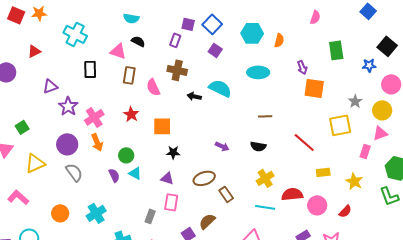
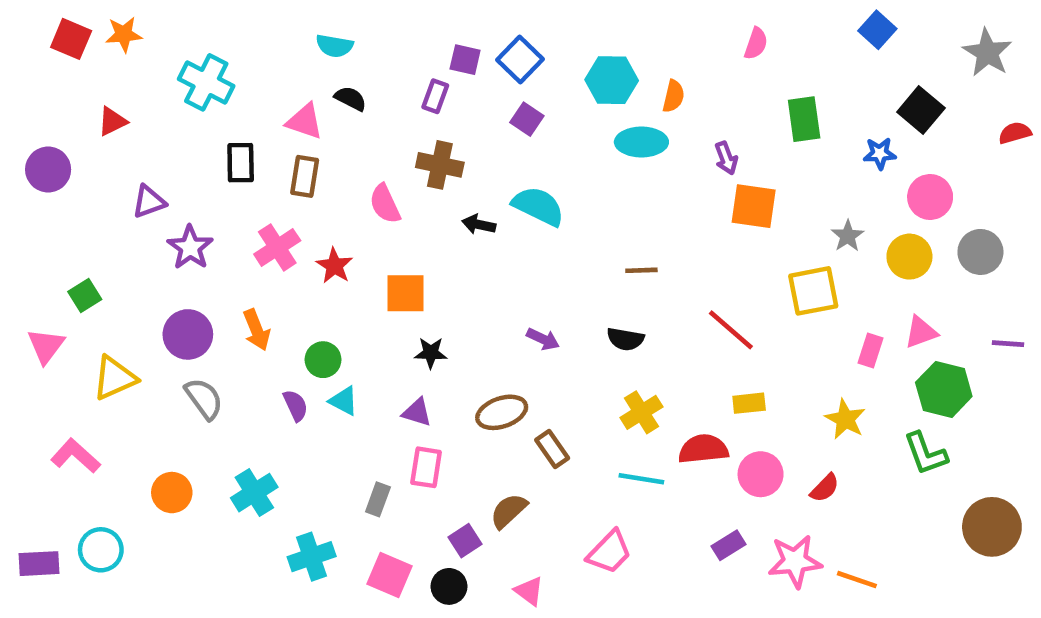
cyan ellipse: (258, 72) -> (641, 142), moved
brown rectangle: (129, 75) -> (305, 176), moved
pink cross: (94, 117) -> (277, 247), moved
pink triangle: (380, 133) -> (921, 332), moved
yellow rectangle: (323, 172) -> (749, 403), moved

